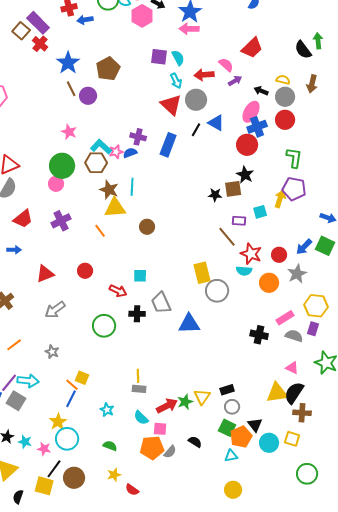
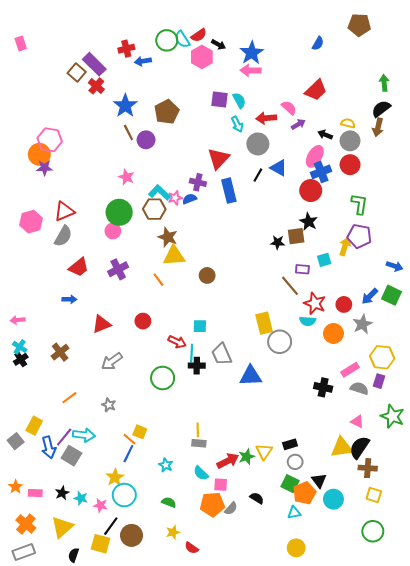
black semicircle: (303, 50) -> (381, 109), moved, turned 90
red triangle: (171, 105) -> (219, 158), moved, turned 30
blue rectangle: (168, 145) -> (229, 191), turned -35
cyan line: (132, 187) -> (192, 353), moved
yellow square: (292, 439) -> (374, 495), moved

